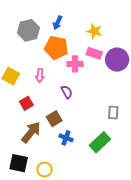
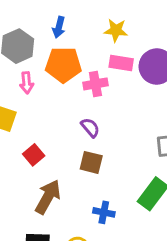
pink arrow: (40, 75) -> (27, 83), moved
brown square: (54, 119) -> (91, 162), moved, turned -35
blue cross: (66, 138) -> (104, 212), moved

